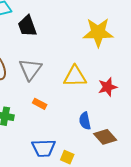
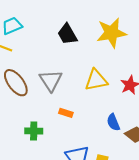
black trapezoid: (27, 26) -> (67, 34), moved

